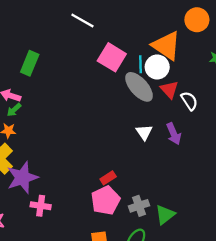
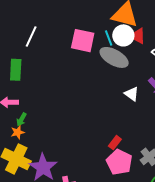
white line: (82, 20) -> (31, 36), moved, turned -75
red triangle: (169, 90) -> (138, 36), moved
green arrow: (14, 110) -> (21, 119), moved

